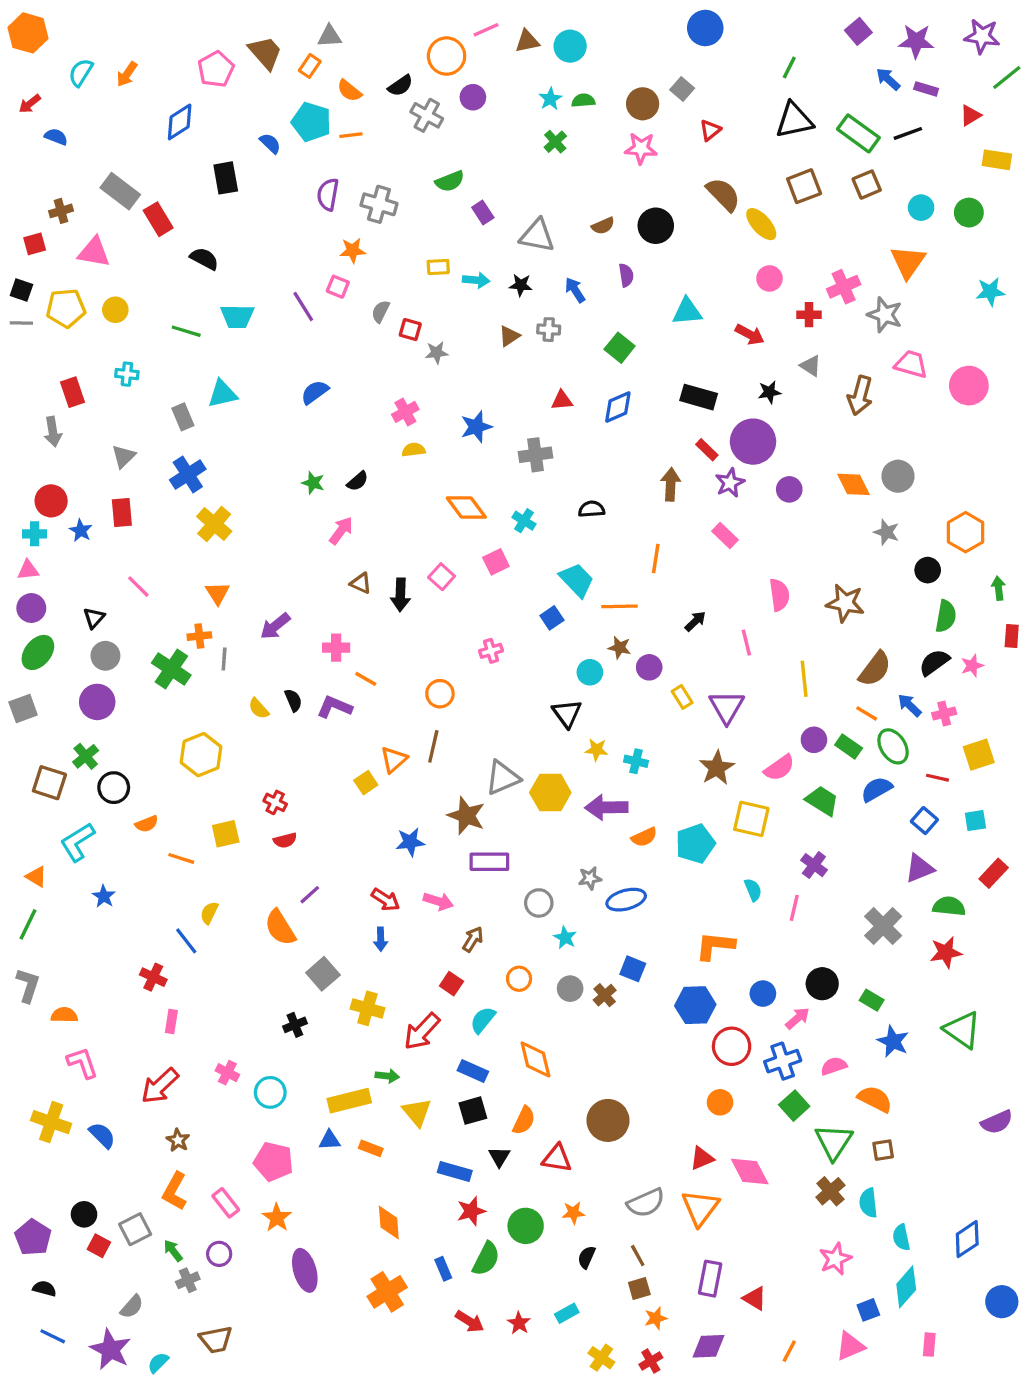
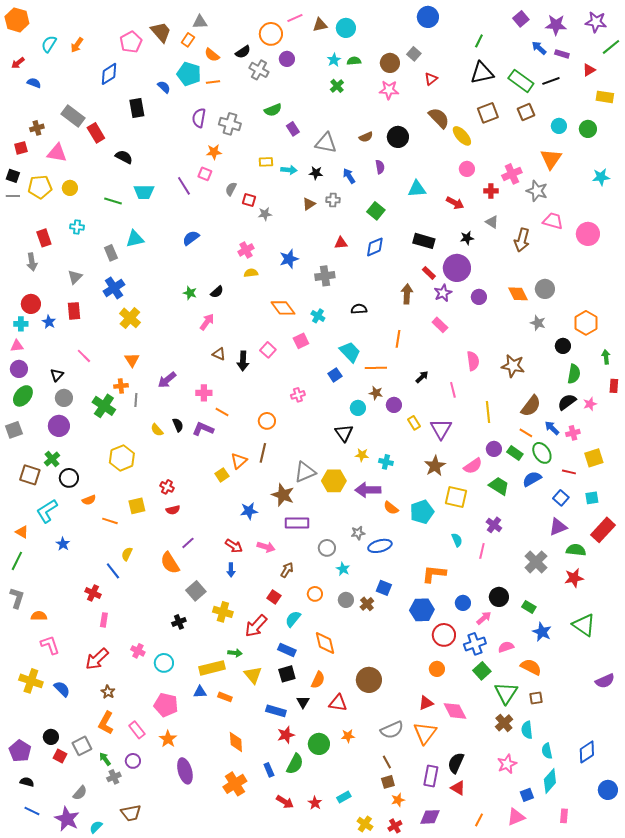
orange semicircle: (644, 837) -> (391, 508), turned 63
red rectangle: (994, 873) -> (603, 530), size x1.4
black semicircle: (587, 1257) -> (456, 763), moved, size x1.5

